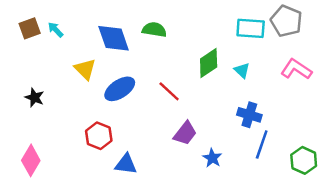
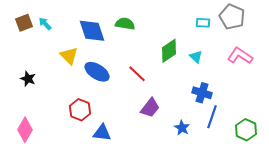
cyan rectangle: (251, 28) -> (203, 23), size x0.6
blue ellipse: (120, 89) -> (97, 72), turned 65
blue star: (212, 158) -> (182, 128), moved

